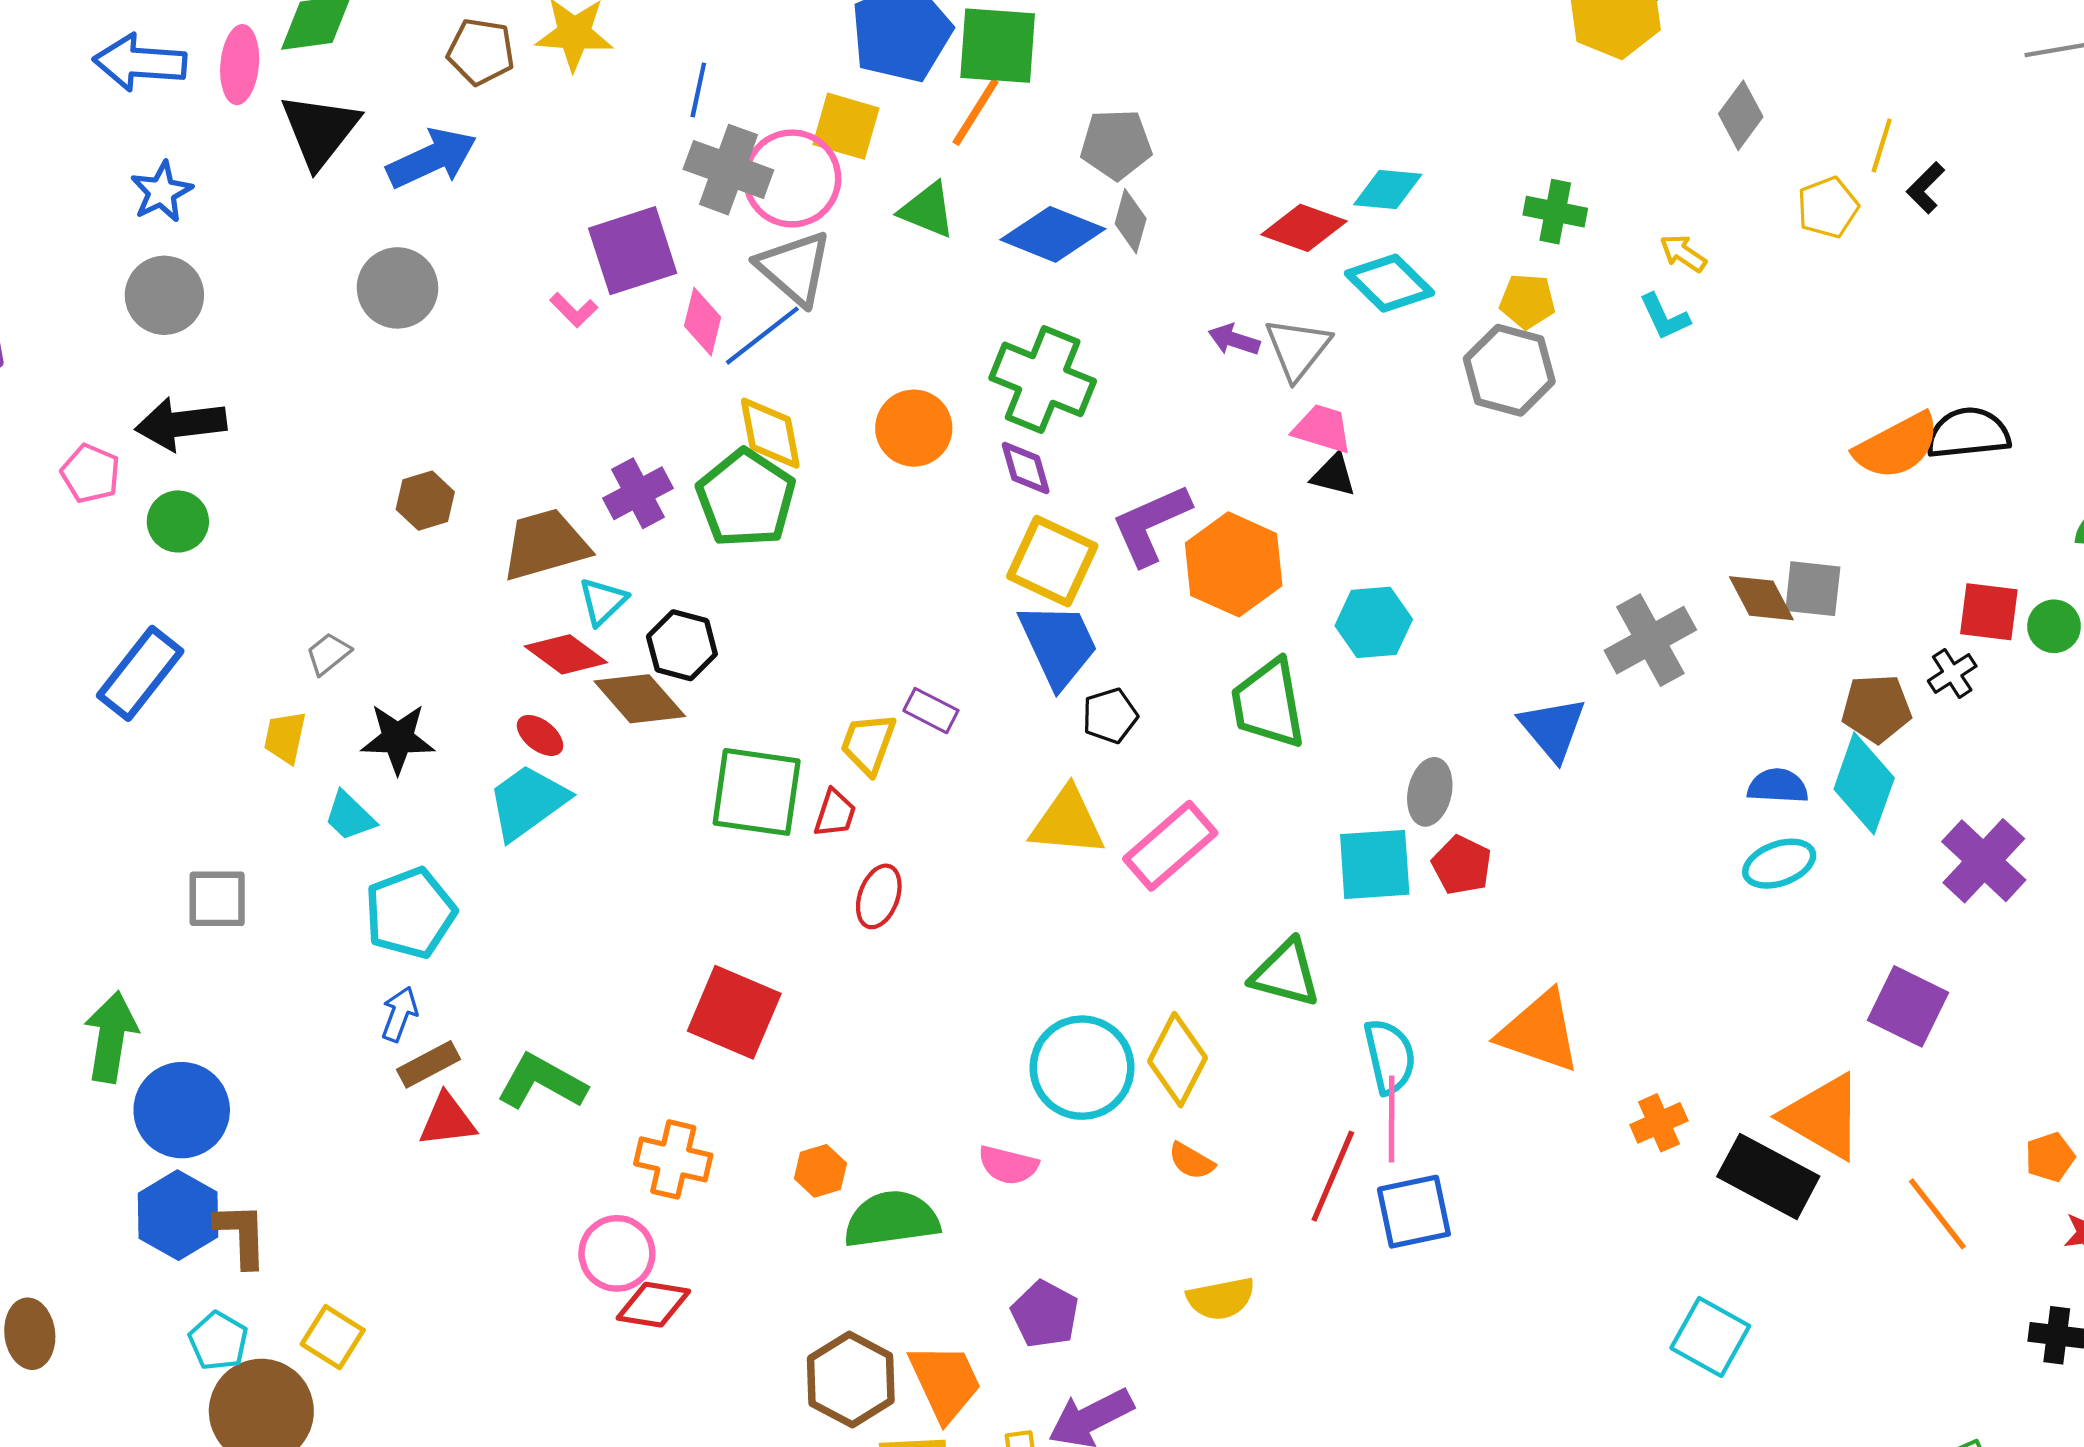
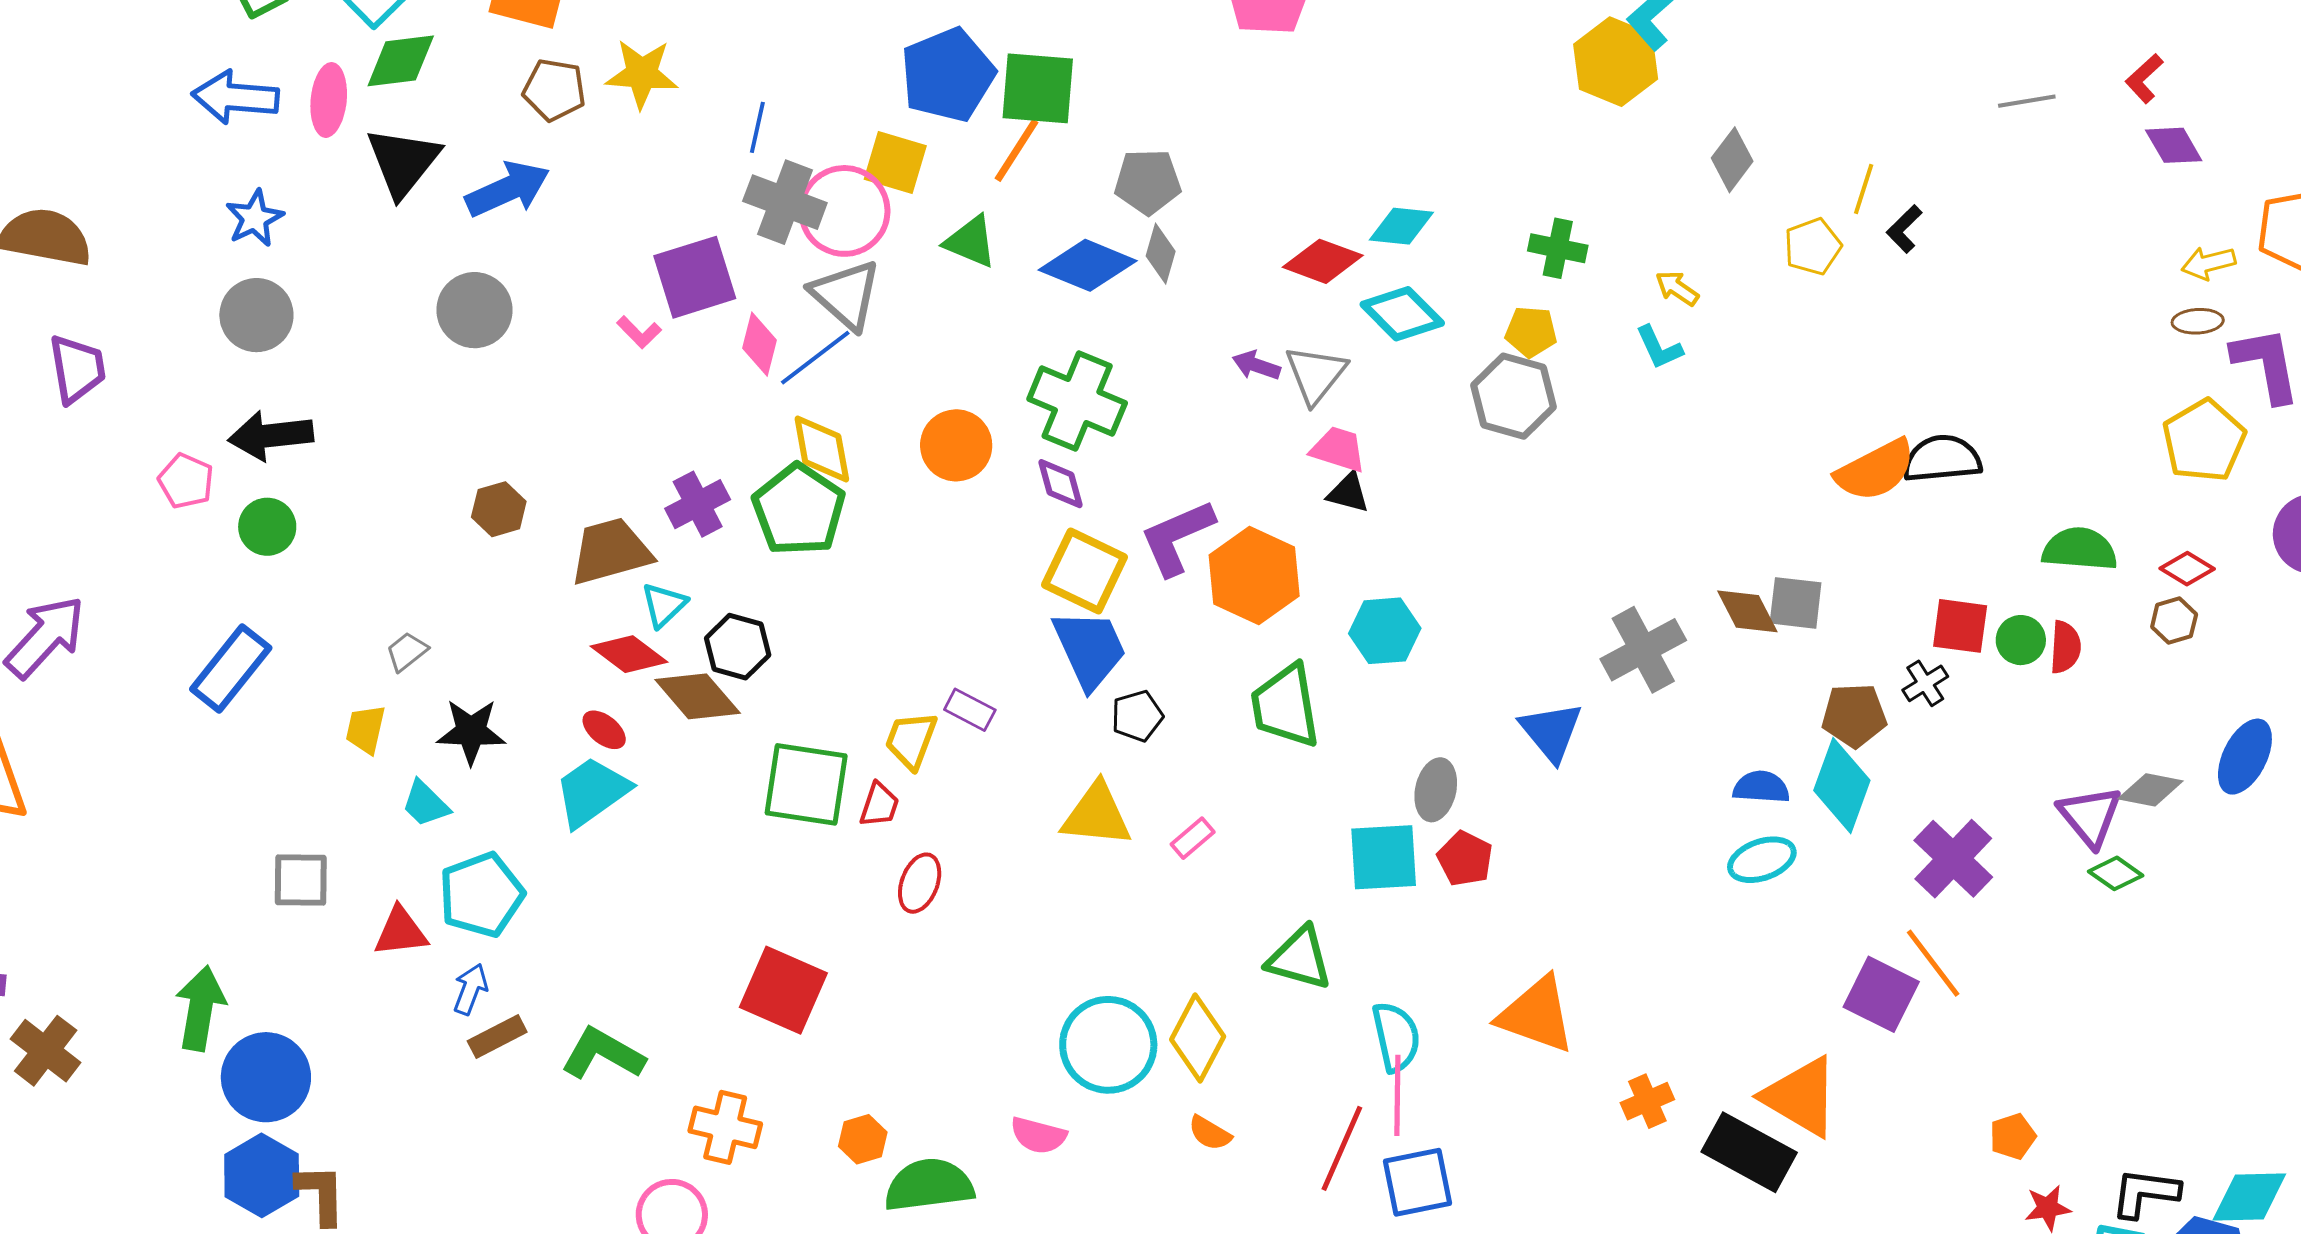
pink rectangle: (1170, 846) -> (1193, 838), size x0.5
red triangle: (447, 1120) -> (401, 932), moved
orange line: (1937, 1214) -> (1933, 963), moved

